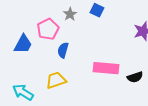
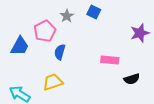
pink rectangle: (106, 68) -> (110, 60), moved, size x0.7

